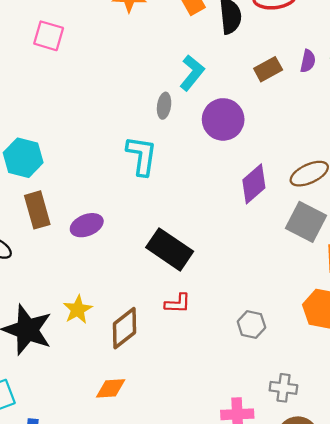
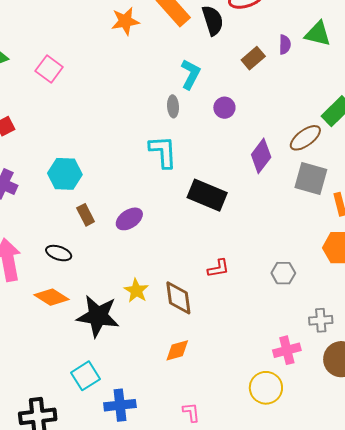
pink square: (49, 36) -> (49, 69), moved, turned 32
purple circle: (223, 119) -> (224, 108), size x0.6
brown rectangle: (37, 210) -> (86, 215), size x0.7
black rectangle: (170, 249) -> (207, 195), moved
brown diamond: (124, 328) -> (178, 298), turned -48

